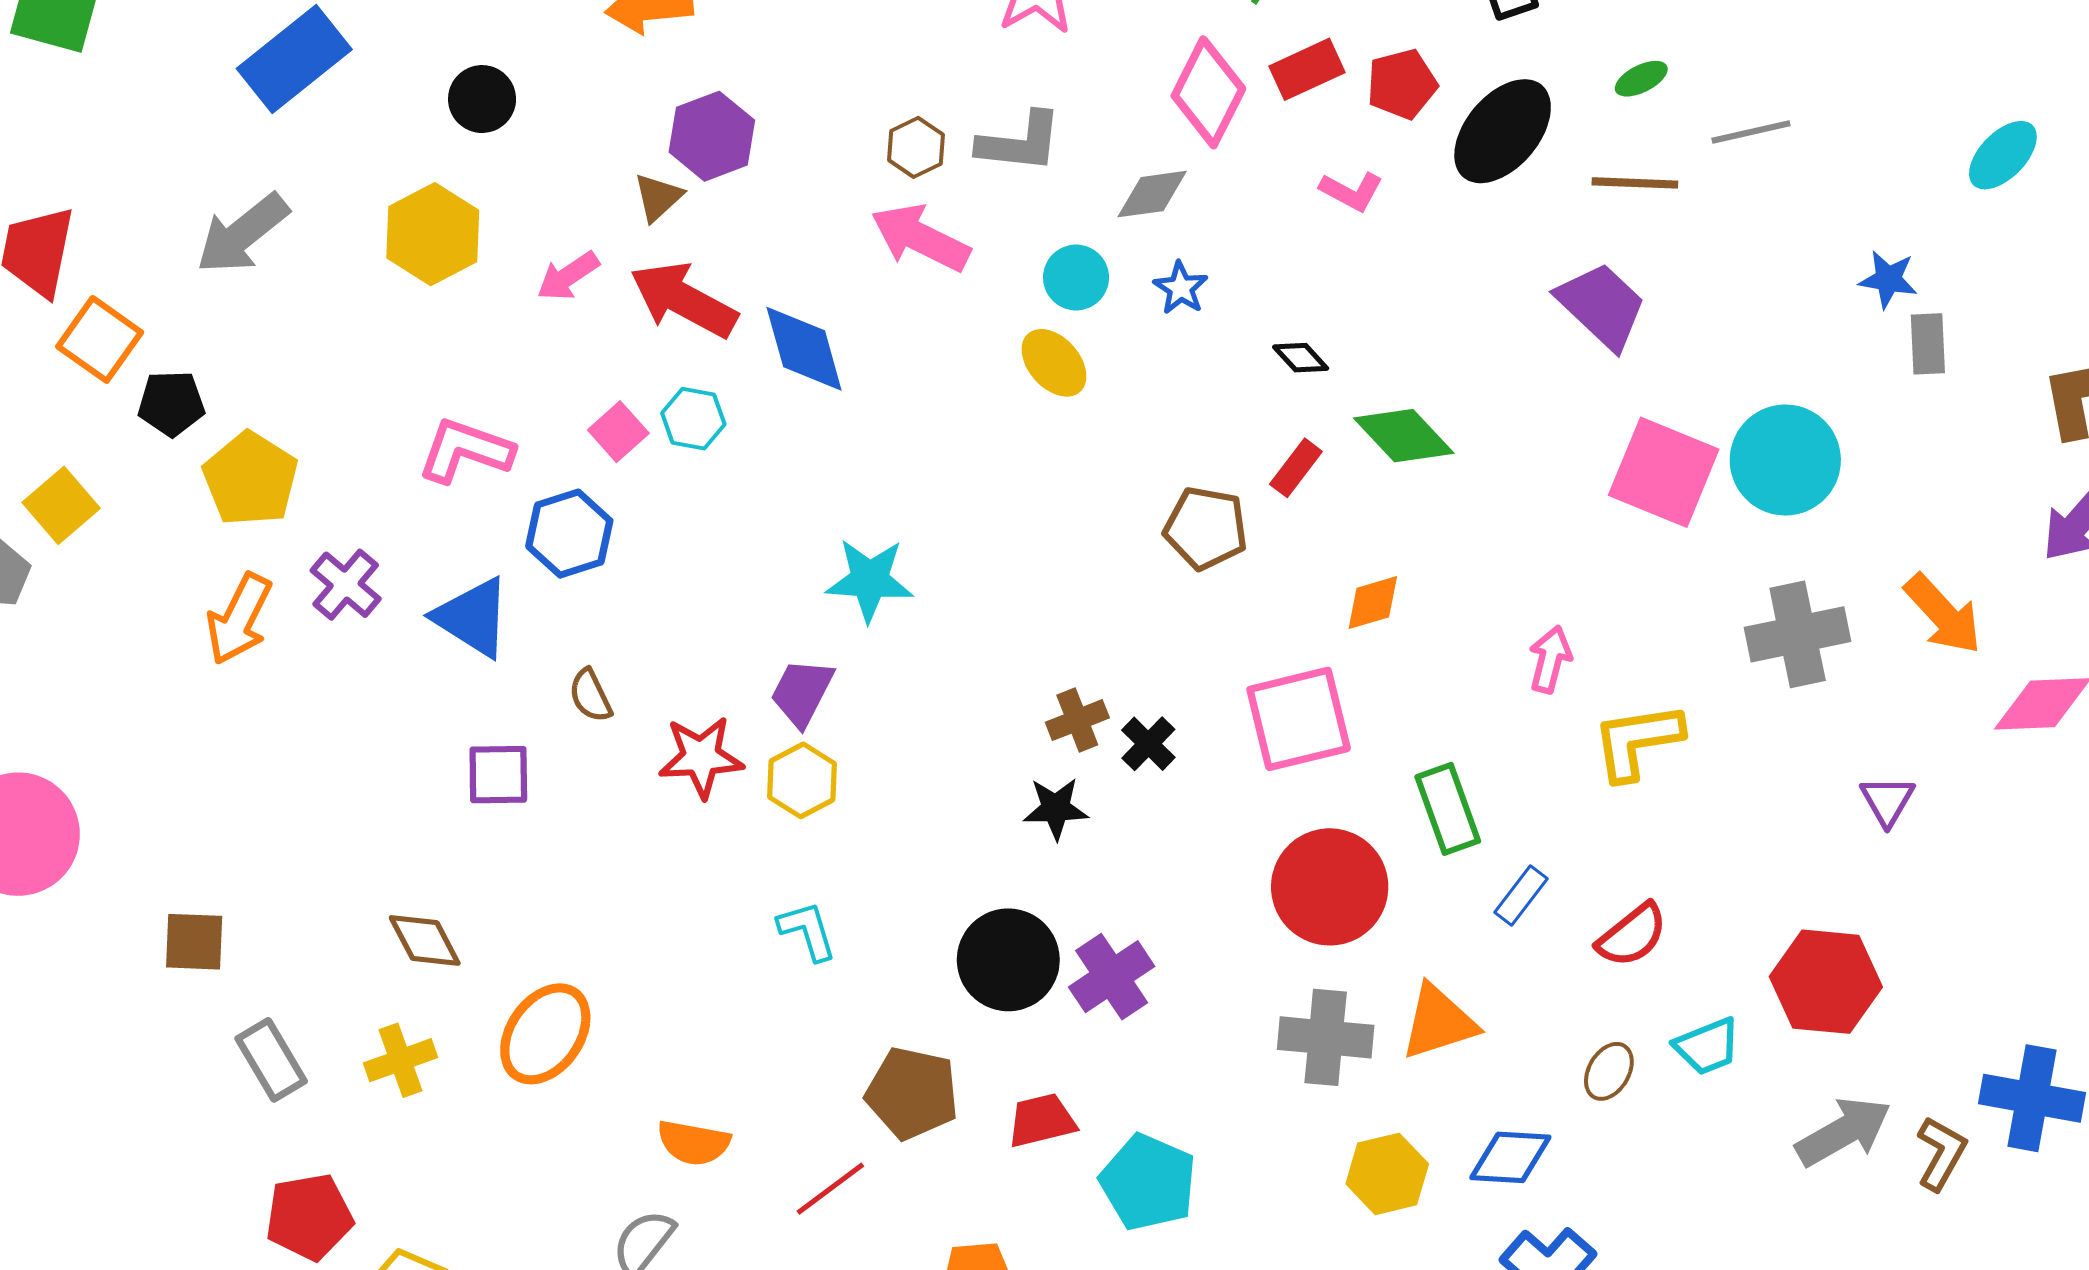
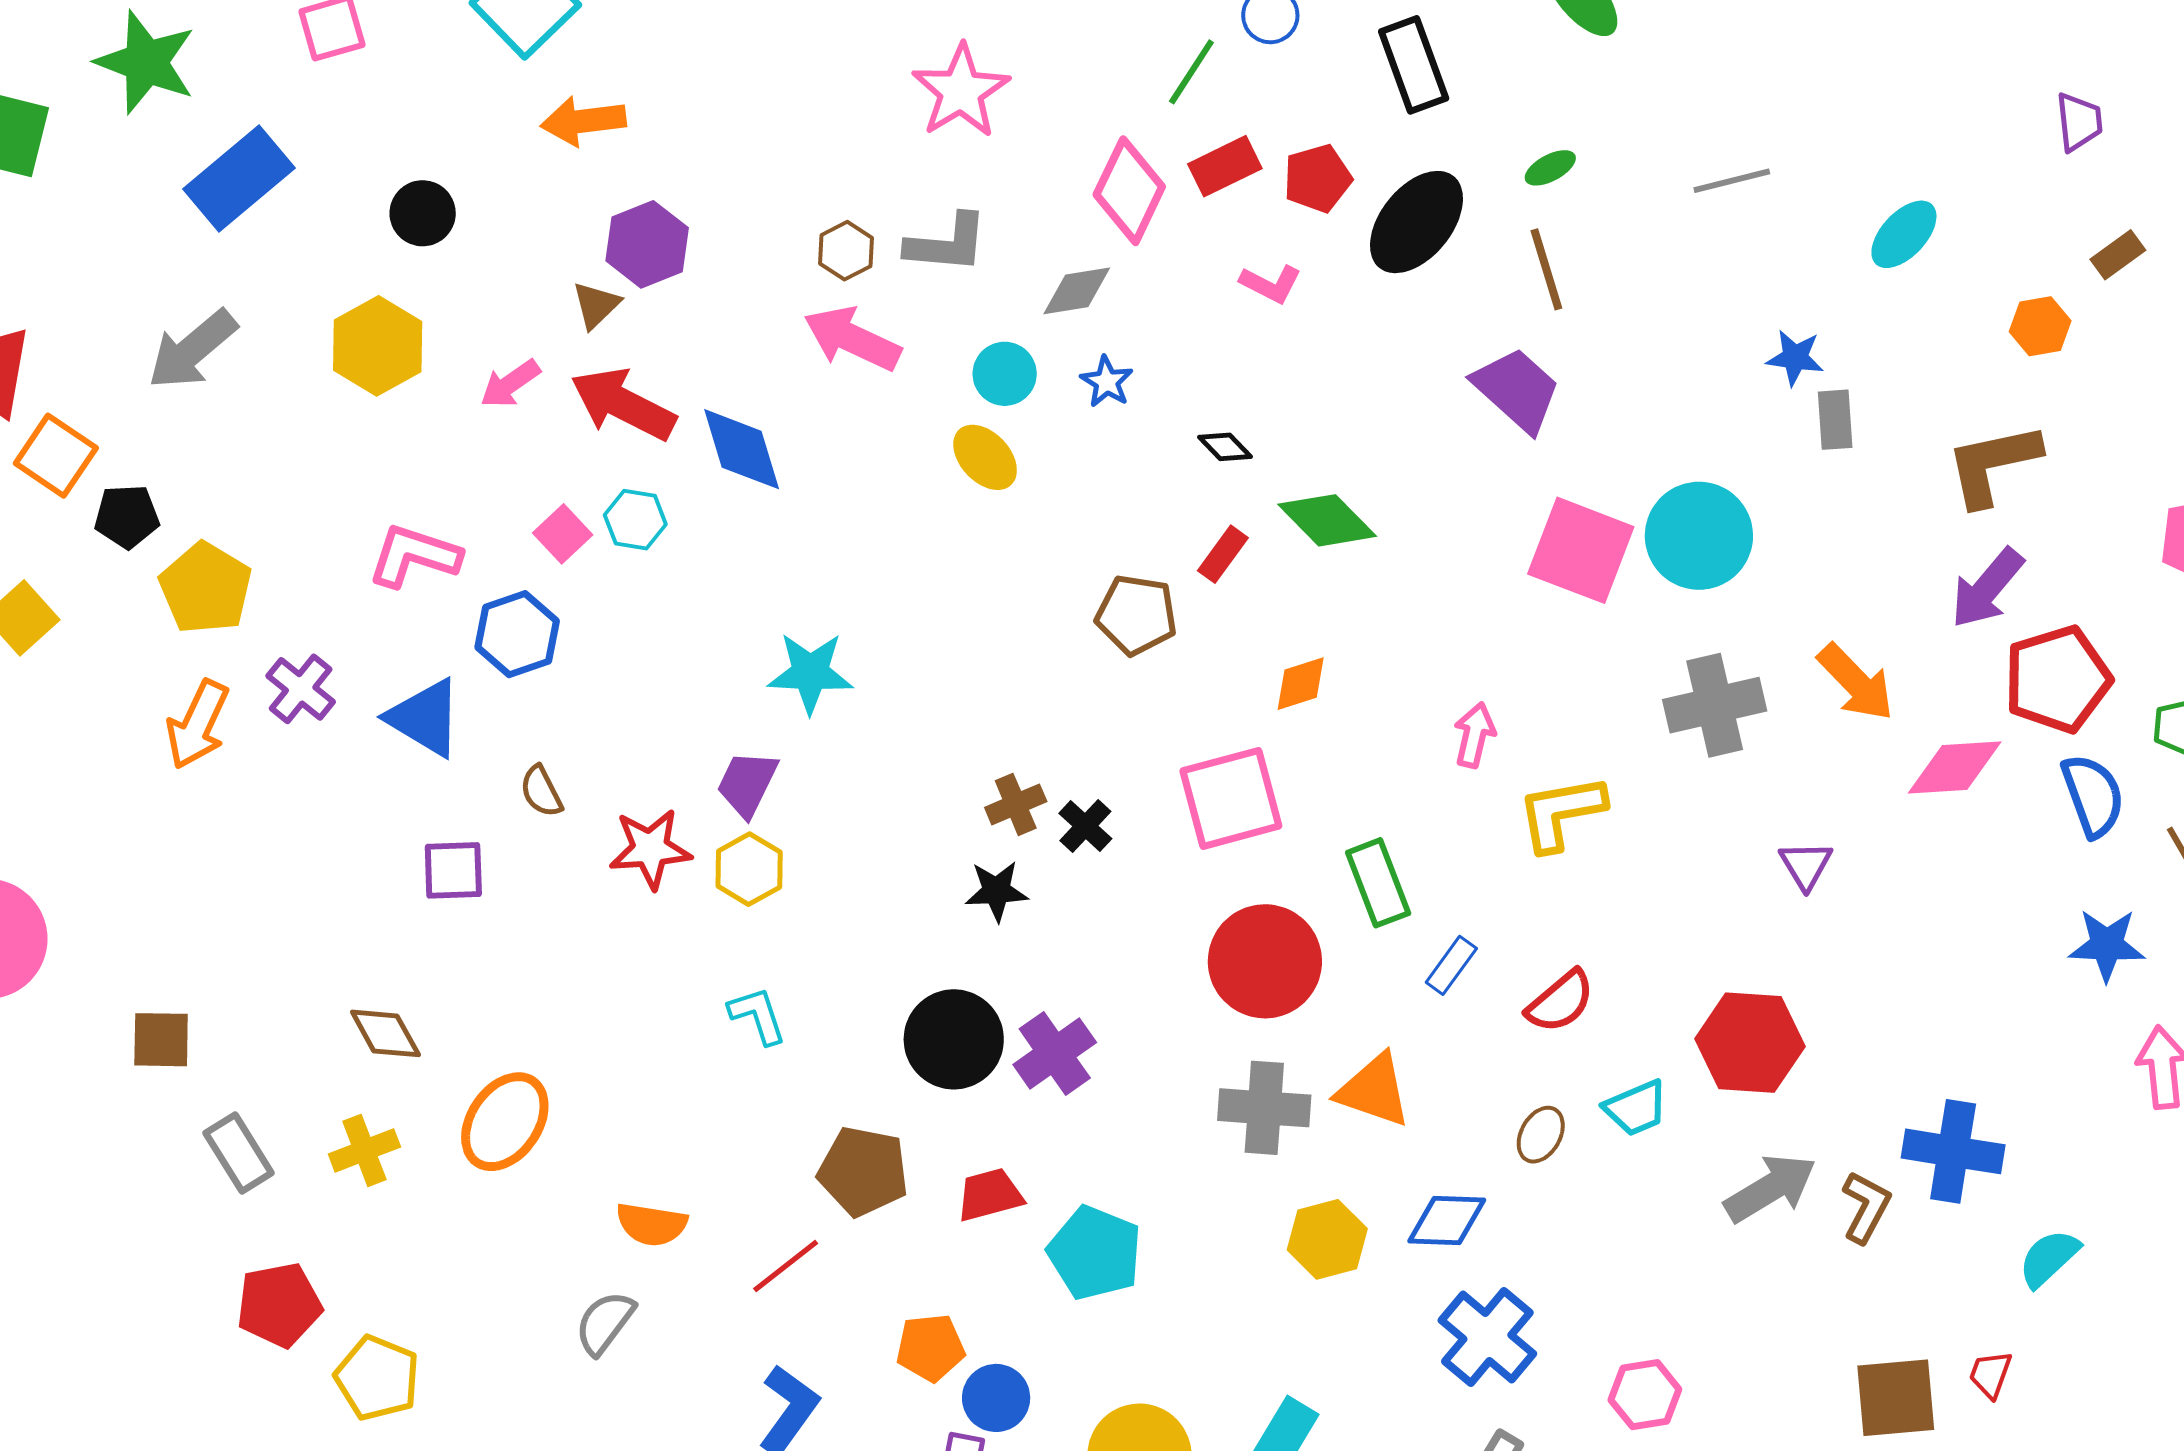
gray line: (1751, 132) -> (1732, 181), moved
brown line: (1635, 183) -> (1546, 269), turned 72
orange triangle: (1439, 1022) -> (1374, 1090), turned 38

